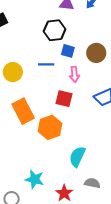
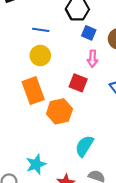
blue line: (46, 64) -> (41, 30), moved
yellow circle: (13, 72) -> (40, 55), moved
cyan star: (35, 179) -> (36, 164), turned 30

